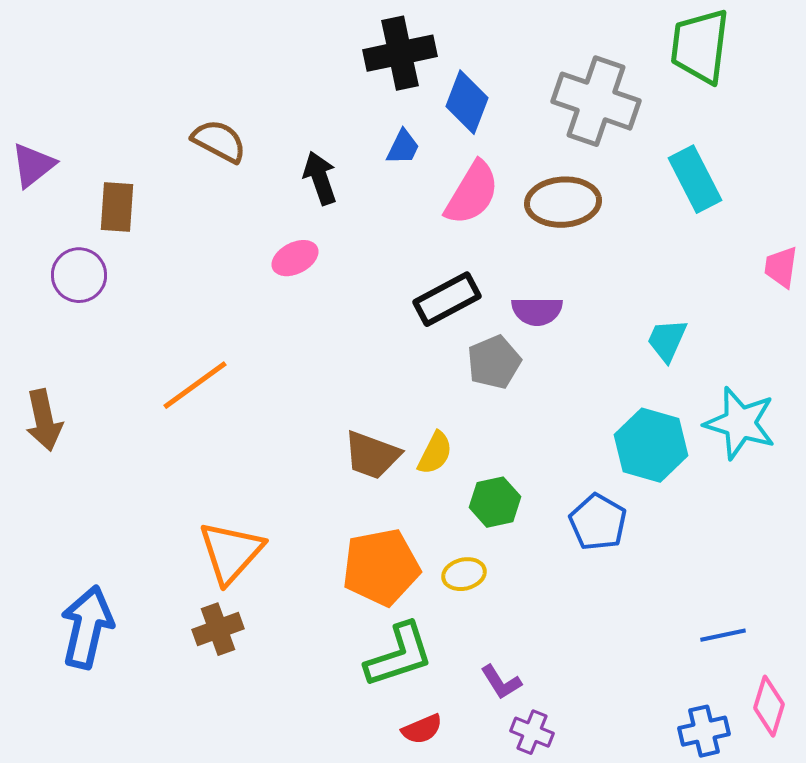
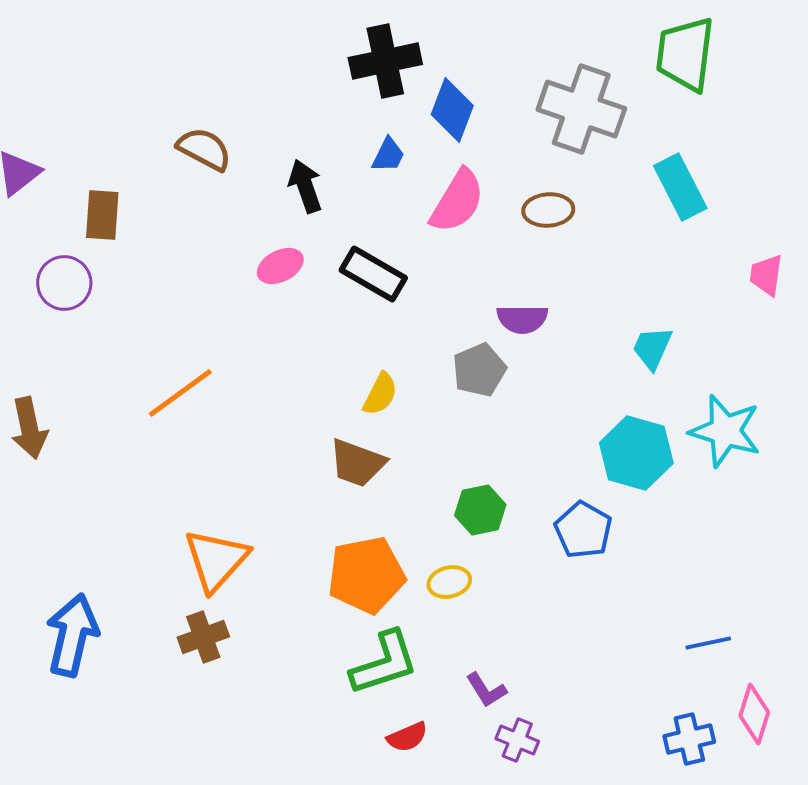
brown ellipse: (563, 202) -> (548, 210), size x0.7
black rectangle: (447, 299) -> (373, 274), moved, turned 58
yellow semicircle: (435, 453) -> (380, 394), moved

